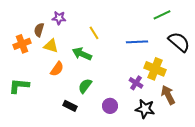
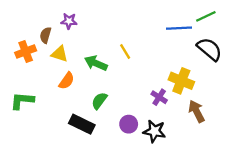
green line: (162, 15) -> (206, 16), moved
yellow line: (94, 33) -> (125, 52), moved
blue line: (137, 42) -> (179, 28), moved
black rectangle: (70, 106) -> (82, 124), size x1.5
black star: (145, 109) -> (154, 131), moved

